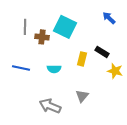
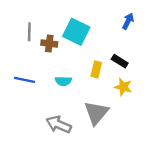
blue arrow: (109, 18) -> (128, 21), turned 72
yellow star: (115, 71) -> (123, 87), moved
gray triangle: (82, 96) -> (96, 113), size x1.6

